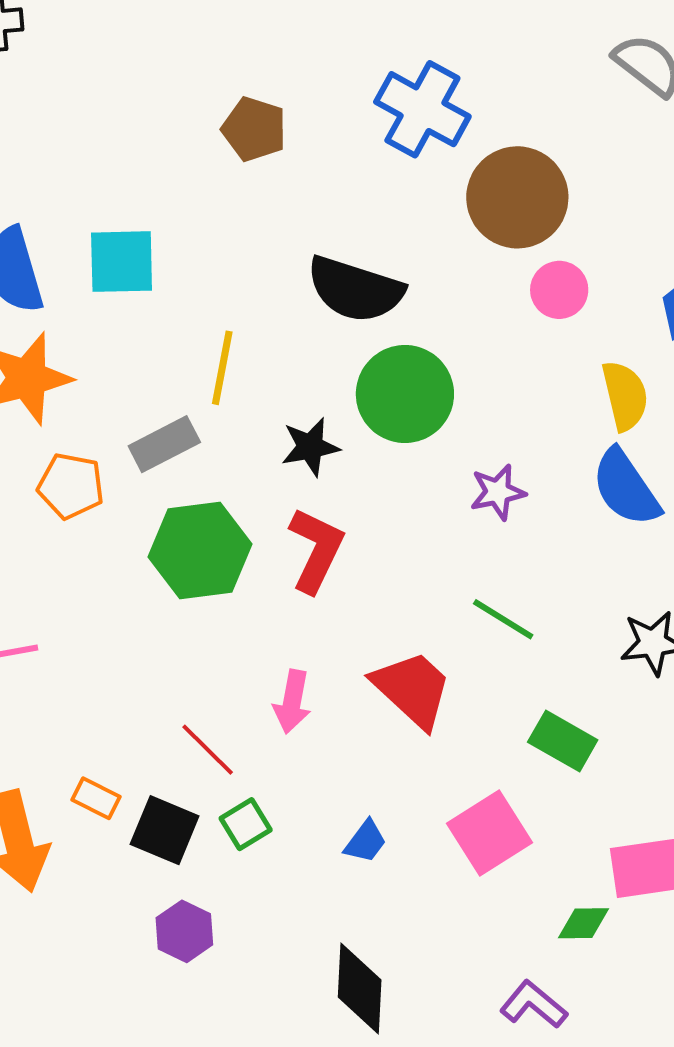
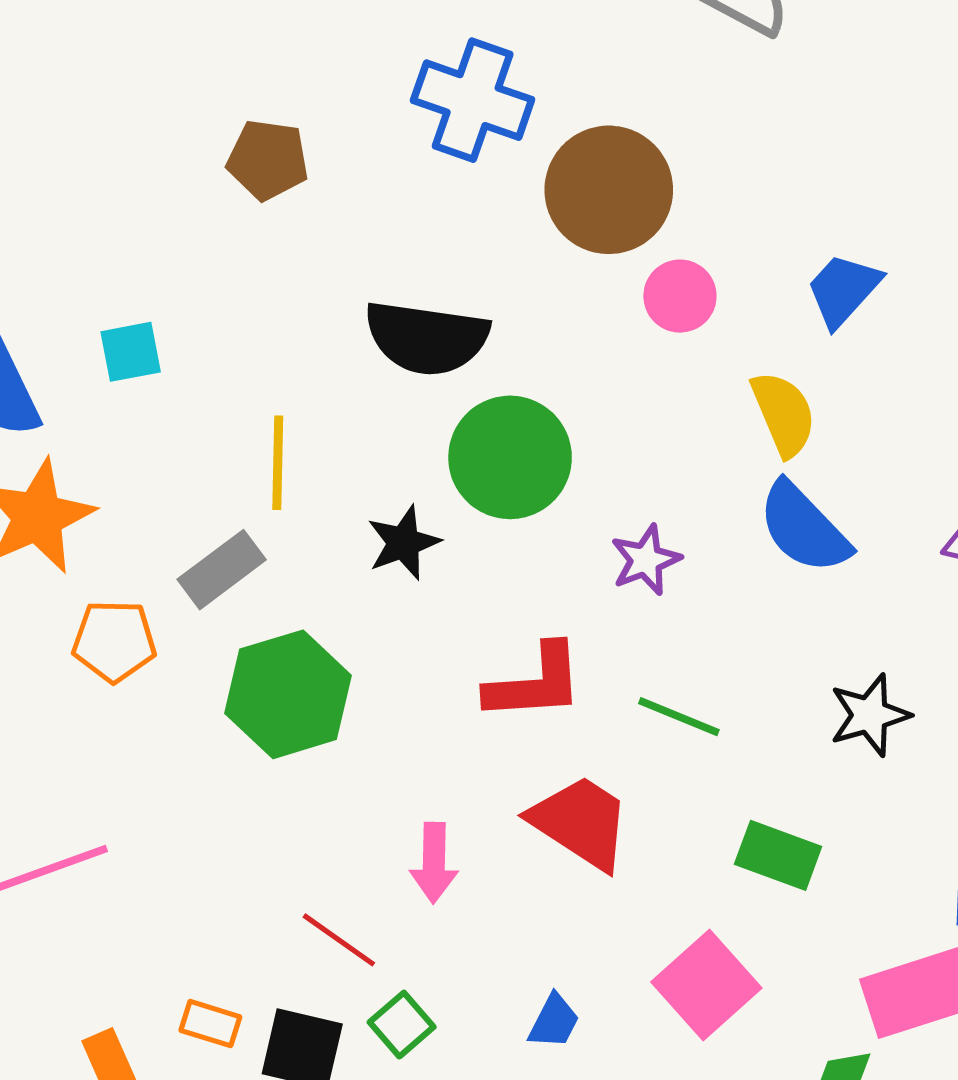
cyan square: (122, 262) -> (131, 352), size x0.7
red L-shape: (316, 550) -> (535, 683), moved, turned 70

